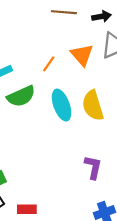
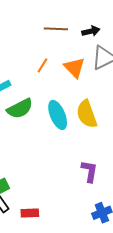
orange line: (49, 64) -> (43, 65), moved

